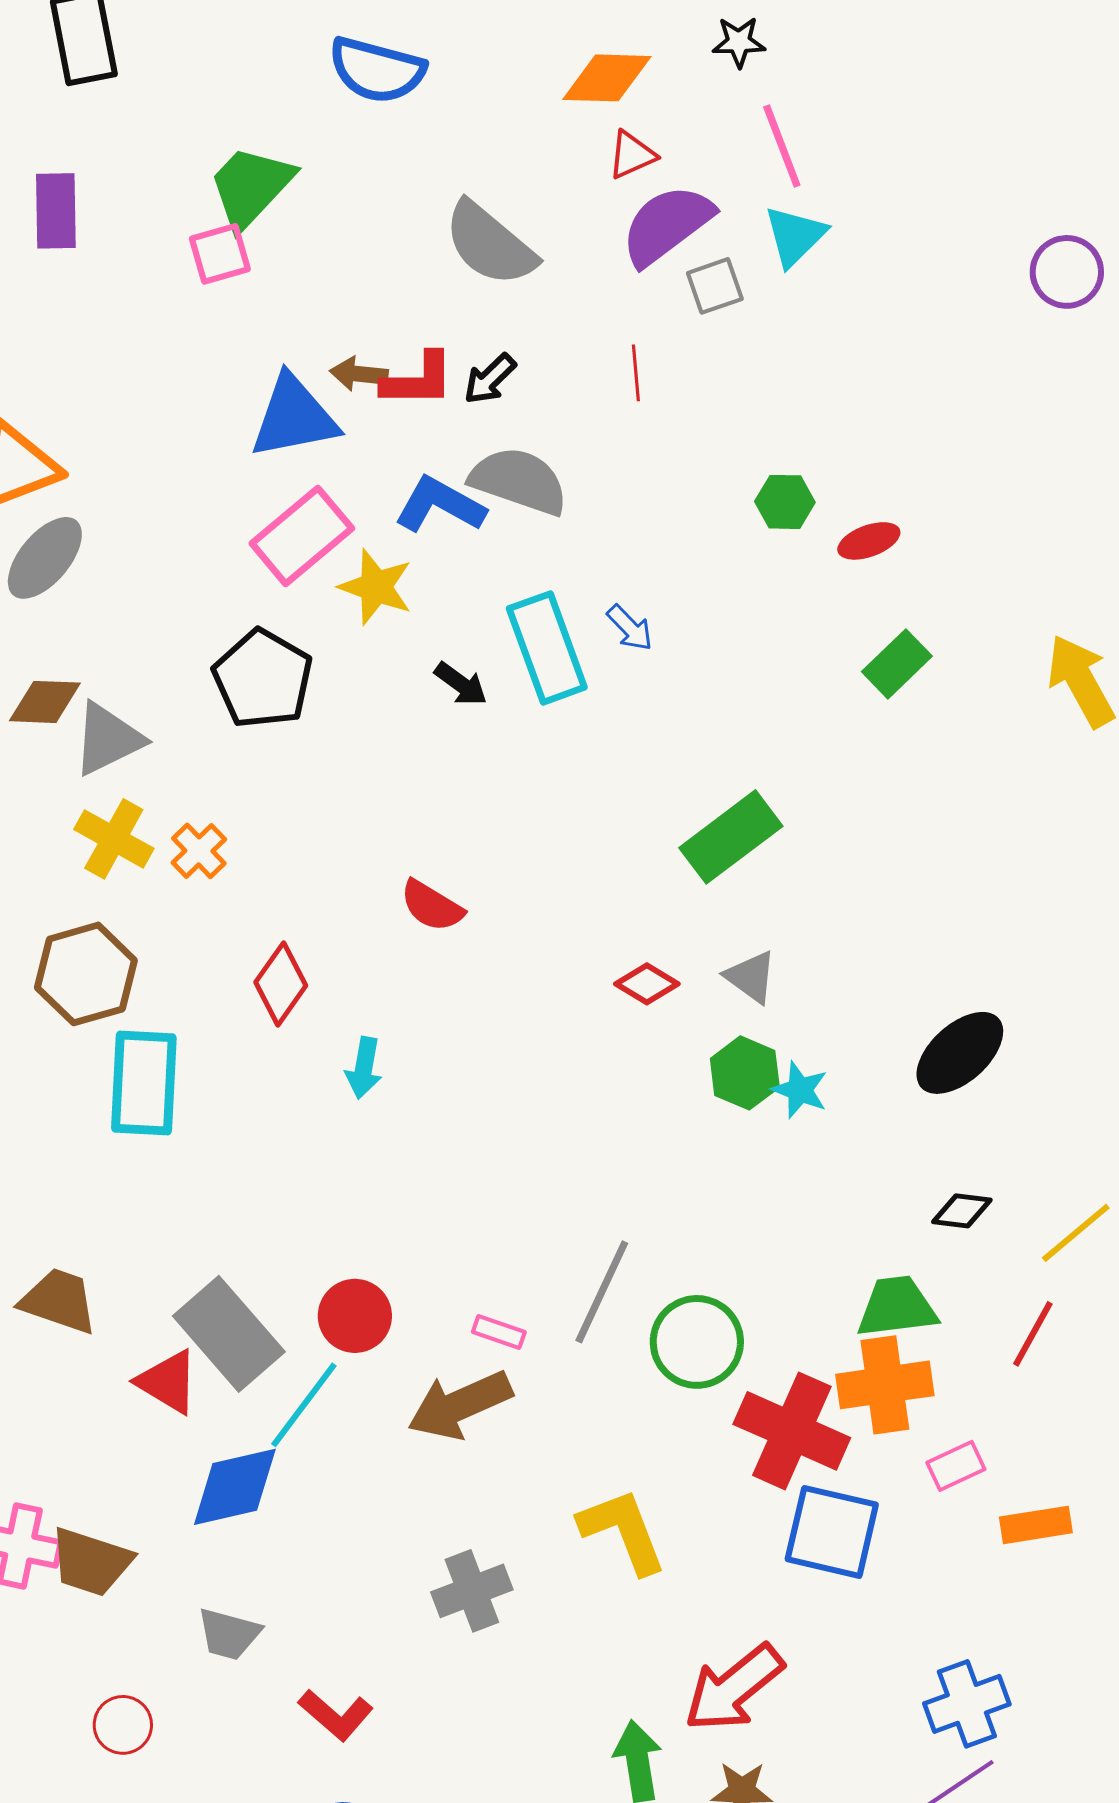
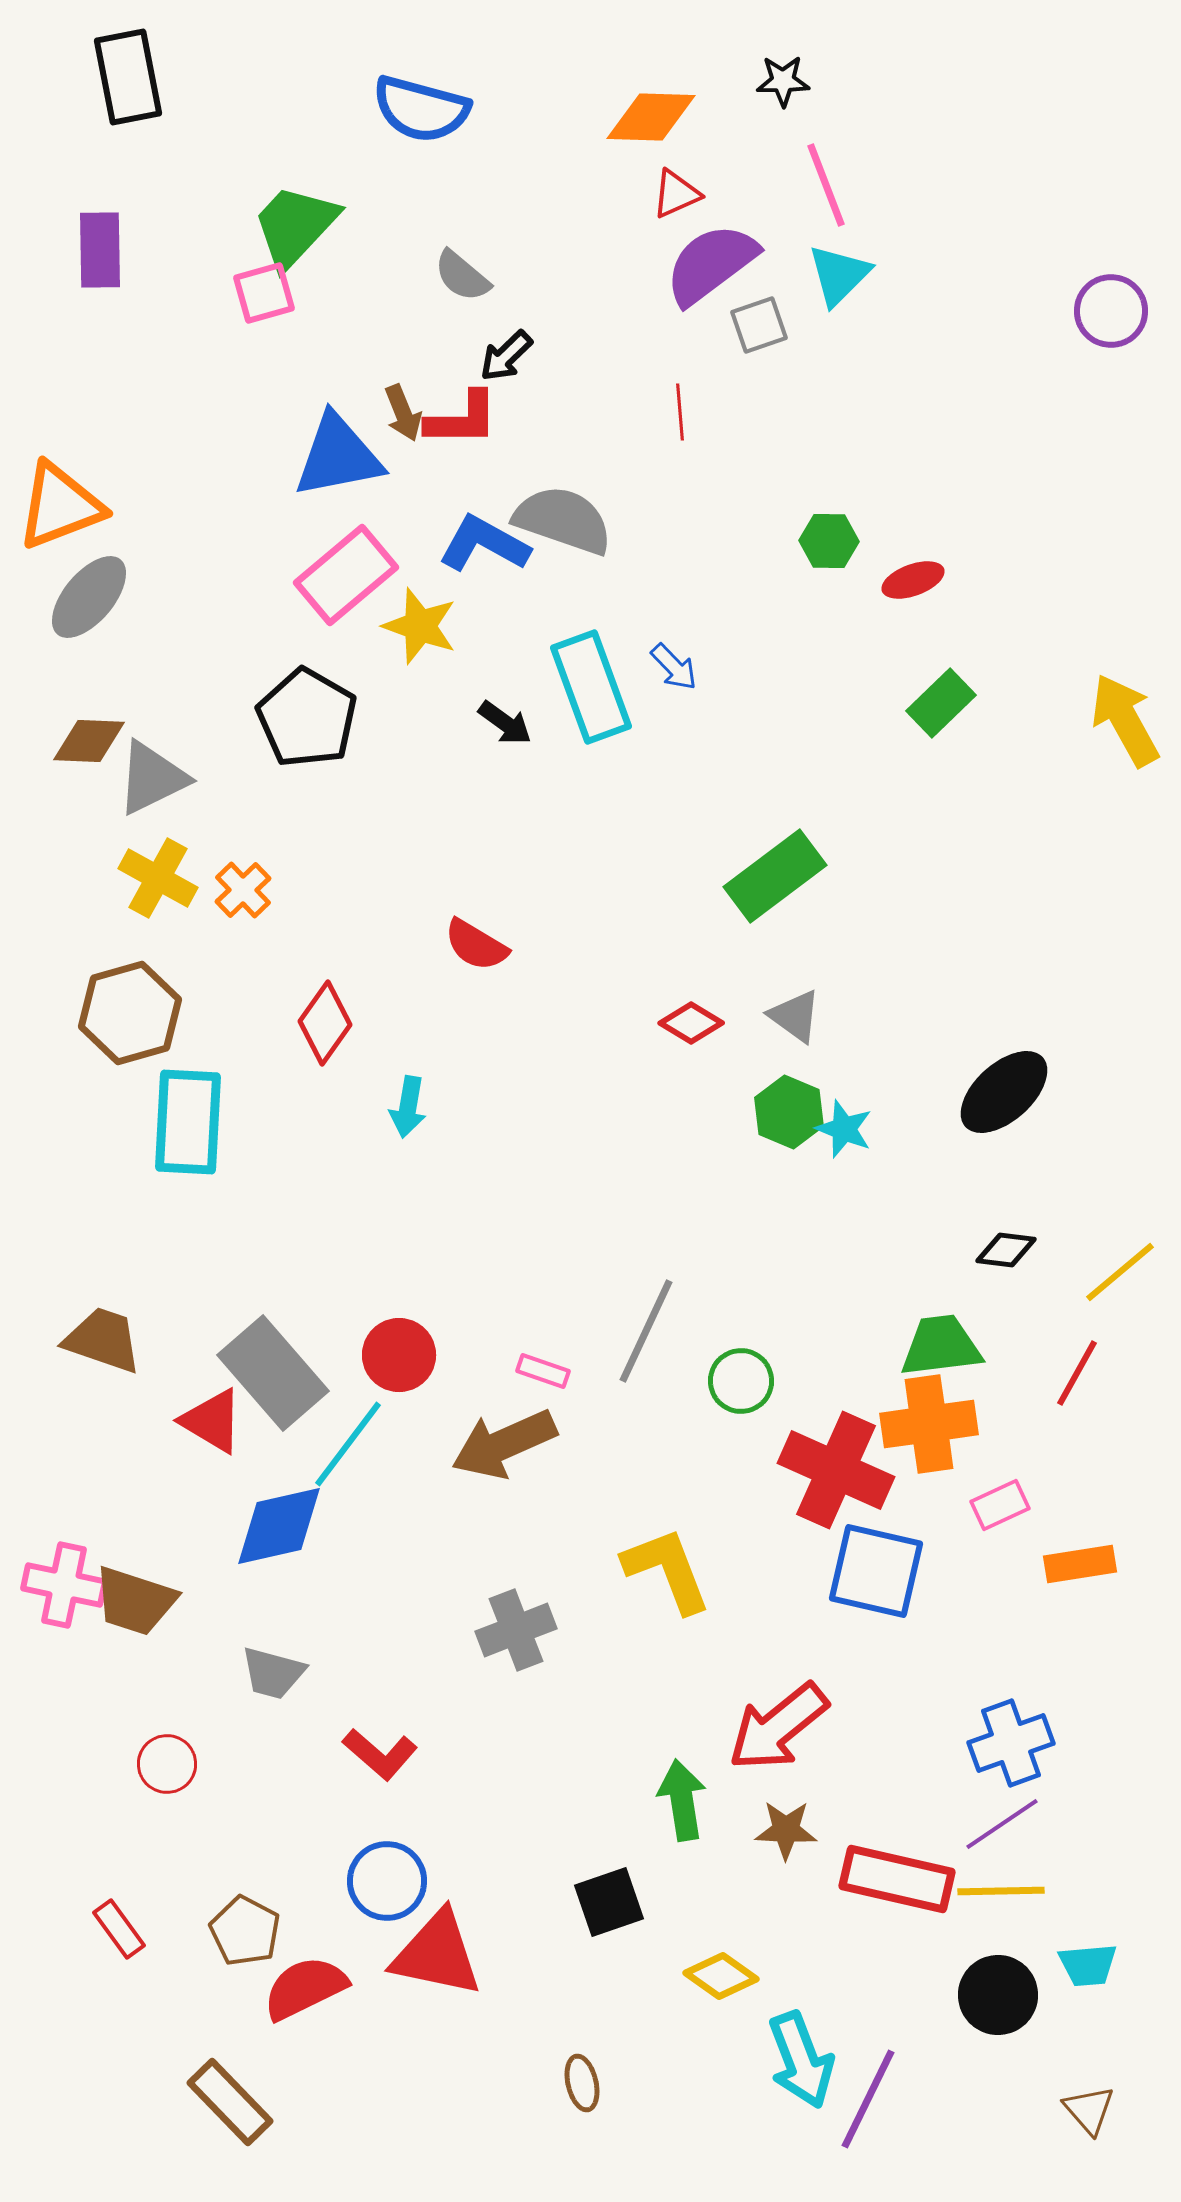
gray semicircle: (490, 244) -> (462, 276), moved, size x0.6
brown arrow: (359, 374) -> (403, 413), turned -118
black arrow: (490, 379) -> (506, 356), moved
green circle: (697, 1342) -> (741, 1381), size x0.7

